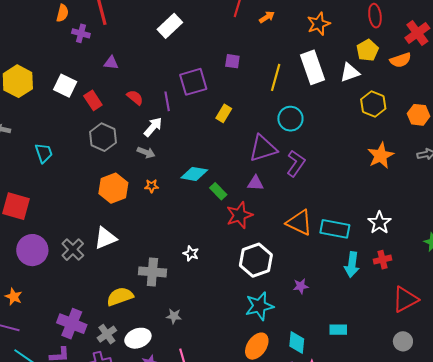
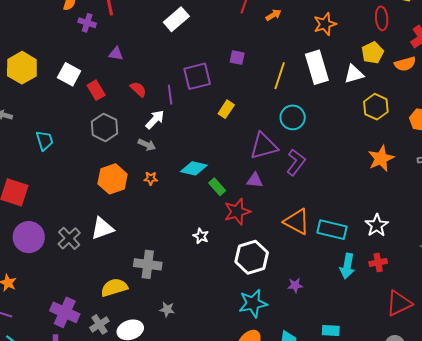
white star: (191, 253) -> (201, 236), moved

